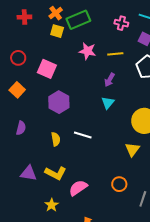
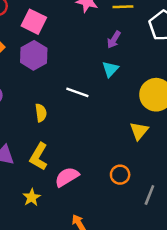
purple hexagon: (59, 102) -> (34, 55), moved
white line: (83, 135) -> (77, 92), moved
yellow L-shape: (56, 173) -> (39, 157), turned 90

